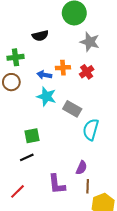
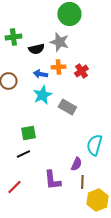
black semicircle: (40, 36) -> (36, 49), moved
gray star: (90, 42) -> (59, 42), moved
green cross: (15, 57) -> (13, 37), moved
cyan star: (46, 97) -> (42, 95), turned 30
cyan semicircle: (91, 130) -> (94, 145), moved

